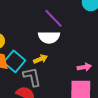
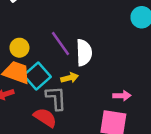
purple line: (53, 18) -> (60, 43), moved
white semicircle: (49, 37) -> (84, 53), turned -100

